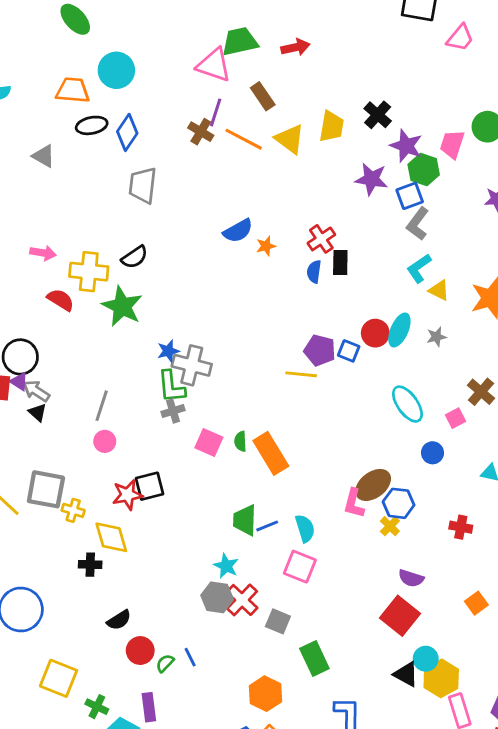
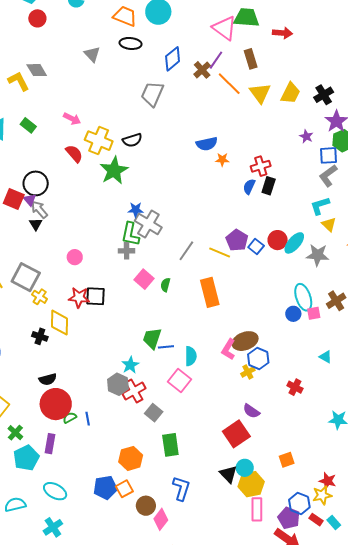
blue diamond: (127, 132) -> (173, 59), moved
purple star: (371, 179) -> (306, 136), size x0.6
gray star: (436, 337) -> (318, 255), size x1.6
cyan ellipse: (407, 404) -> (303, 297), moved
gray line: (102, 406) -> (186, 251), moved
orange rectangle: (271, 453) -> (210, 292), moved
blue circle: (433, 453) -> (293, 314), moved
orange square: (476, 603) -> (287, 460), moved
red circle: (140, 651) -> (56, 404), size x1.6

